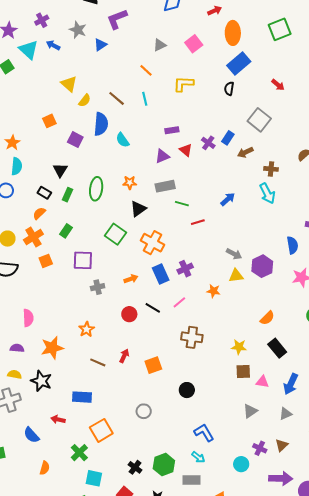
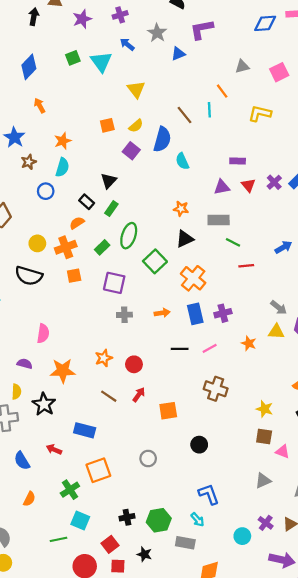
cyan triangle: (28, 50) -> (101, 62), moved
cyan line: (145, 99) -> (209, 110), moved
yellow semicircle: (85, 100) -> (136, 126), moved
green ellipse: (96, 189) -> (129, 236), moved
black line: (153, 308) -> (180, 349), turned -42
red circle: (129, 314) -> (134, 364), moved
yellow semicircle: (15, 374) -> (16, 392), turned 72
black cross: (135, 467) -> (127, 517), turned 32

